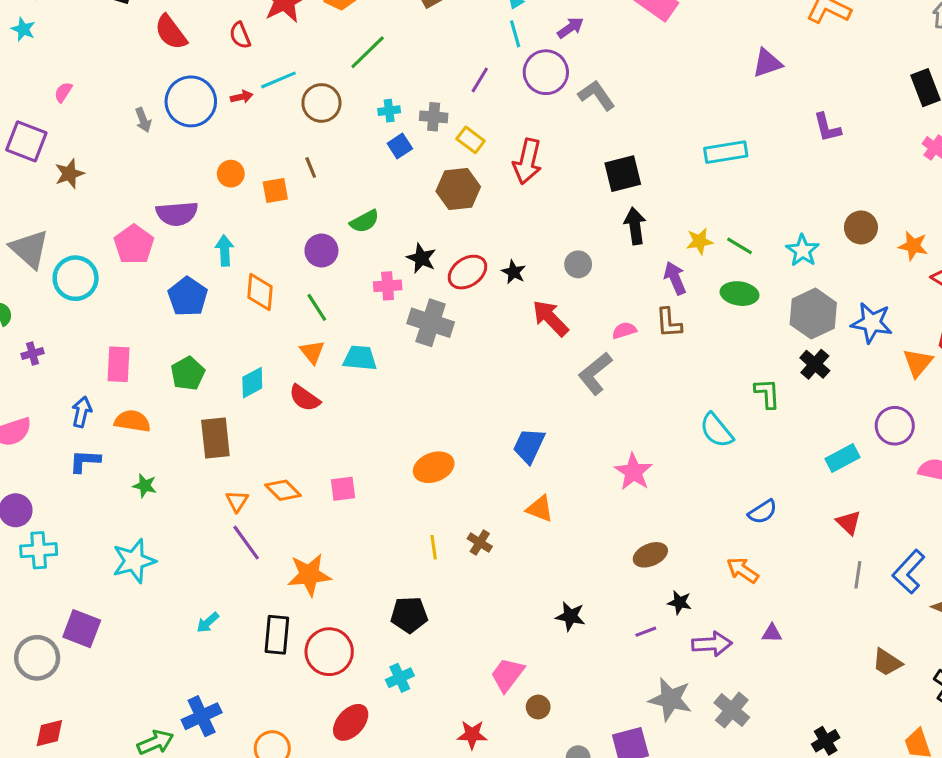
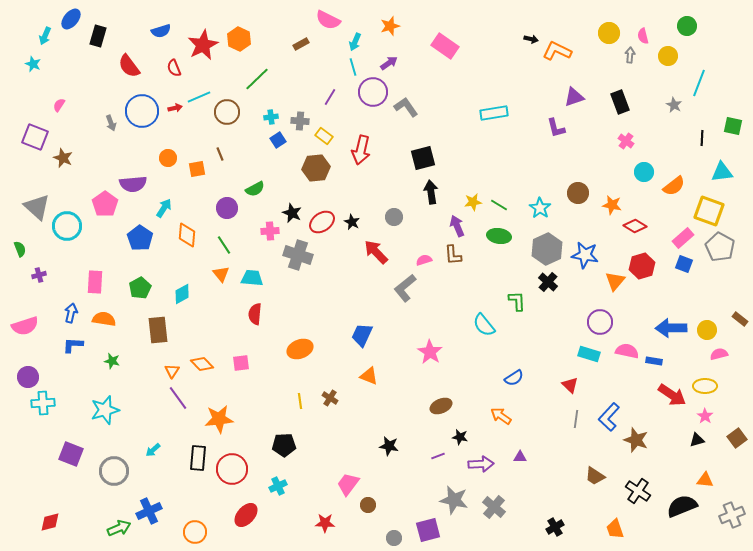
purple triangle: (767, 63) -> (574, 97), moved
cyan rectangle: (726, 152) -> (494, 113), moved
brown star: (69, 174) -> (63, 158), turned -30
cyan arrow: (225, 251) -> (164, 208), turned 36
red semicircle: (305, 398) -> (255, 314), moved, turned 60
cyan rectangle: (842, 458) -> (589, 354), moved, turned 45
gray circle: (37, 658) -> (114, 471), moved

